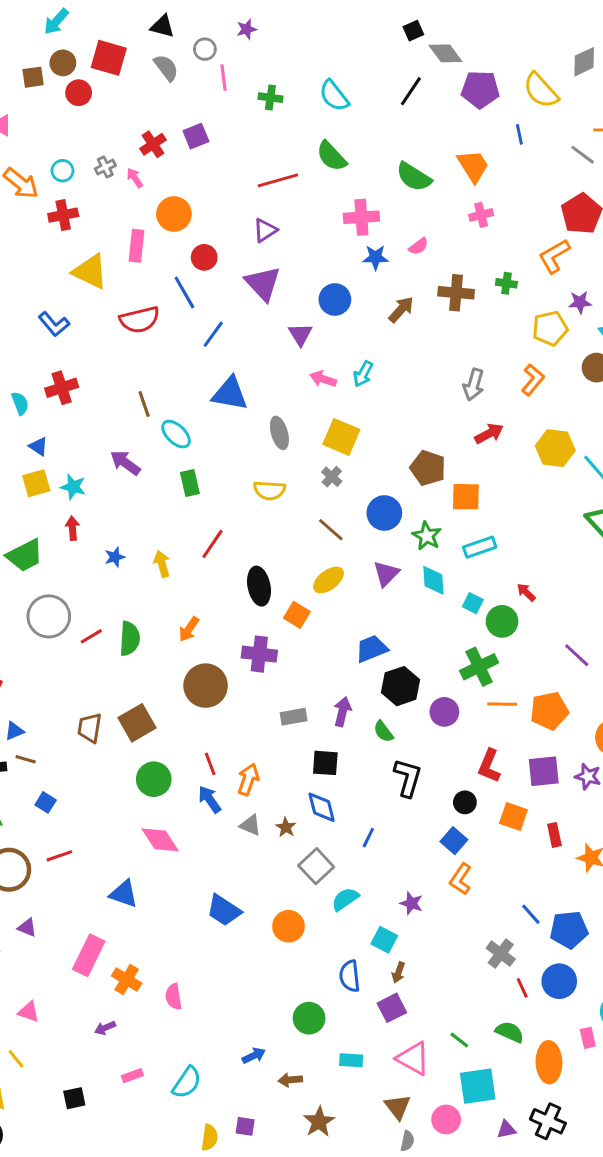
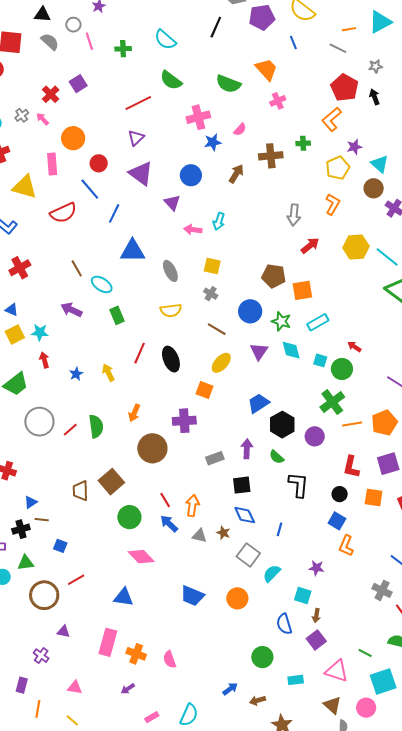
yellow square: (341, 437) -> (212, 266), size x0.7
black ellipse: (259, 586) -> (171, 359), moved

